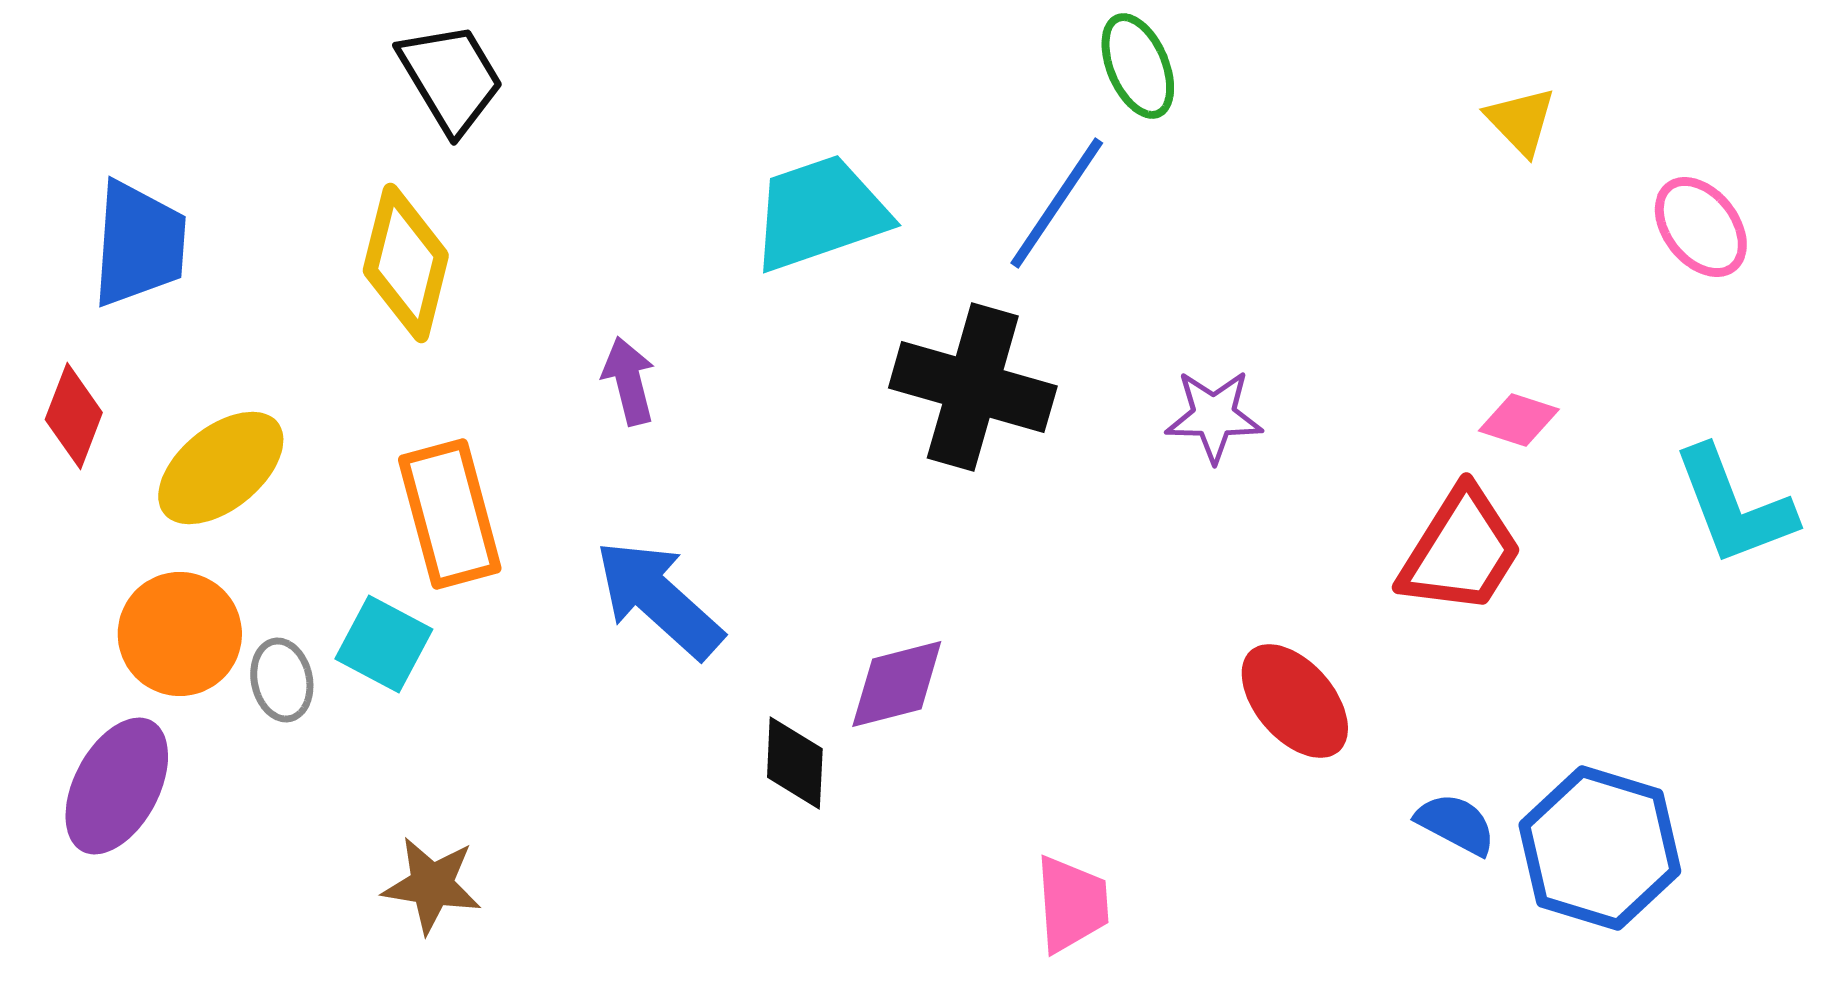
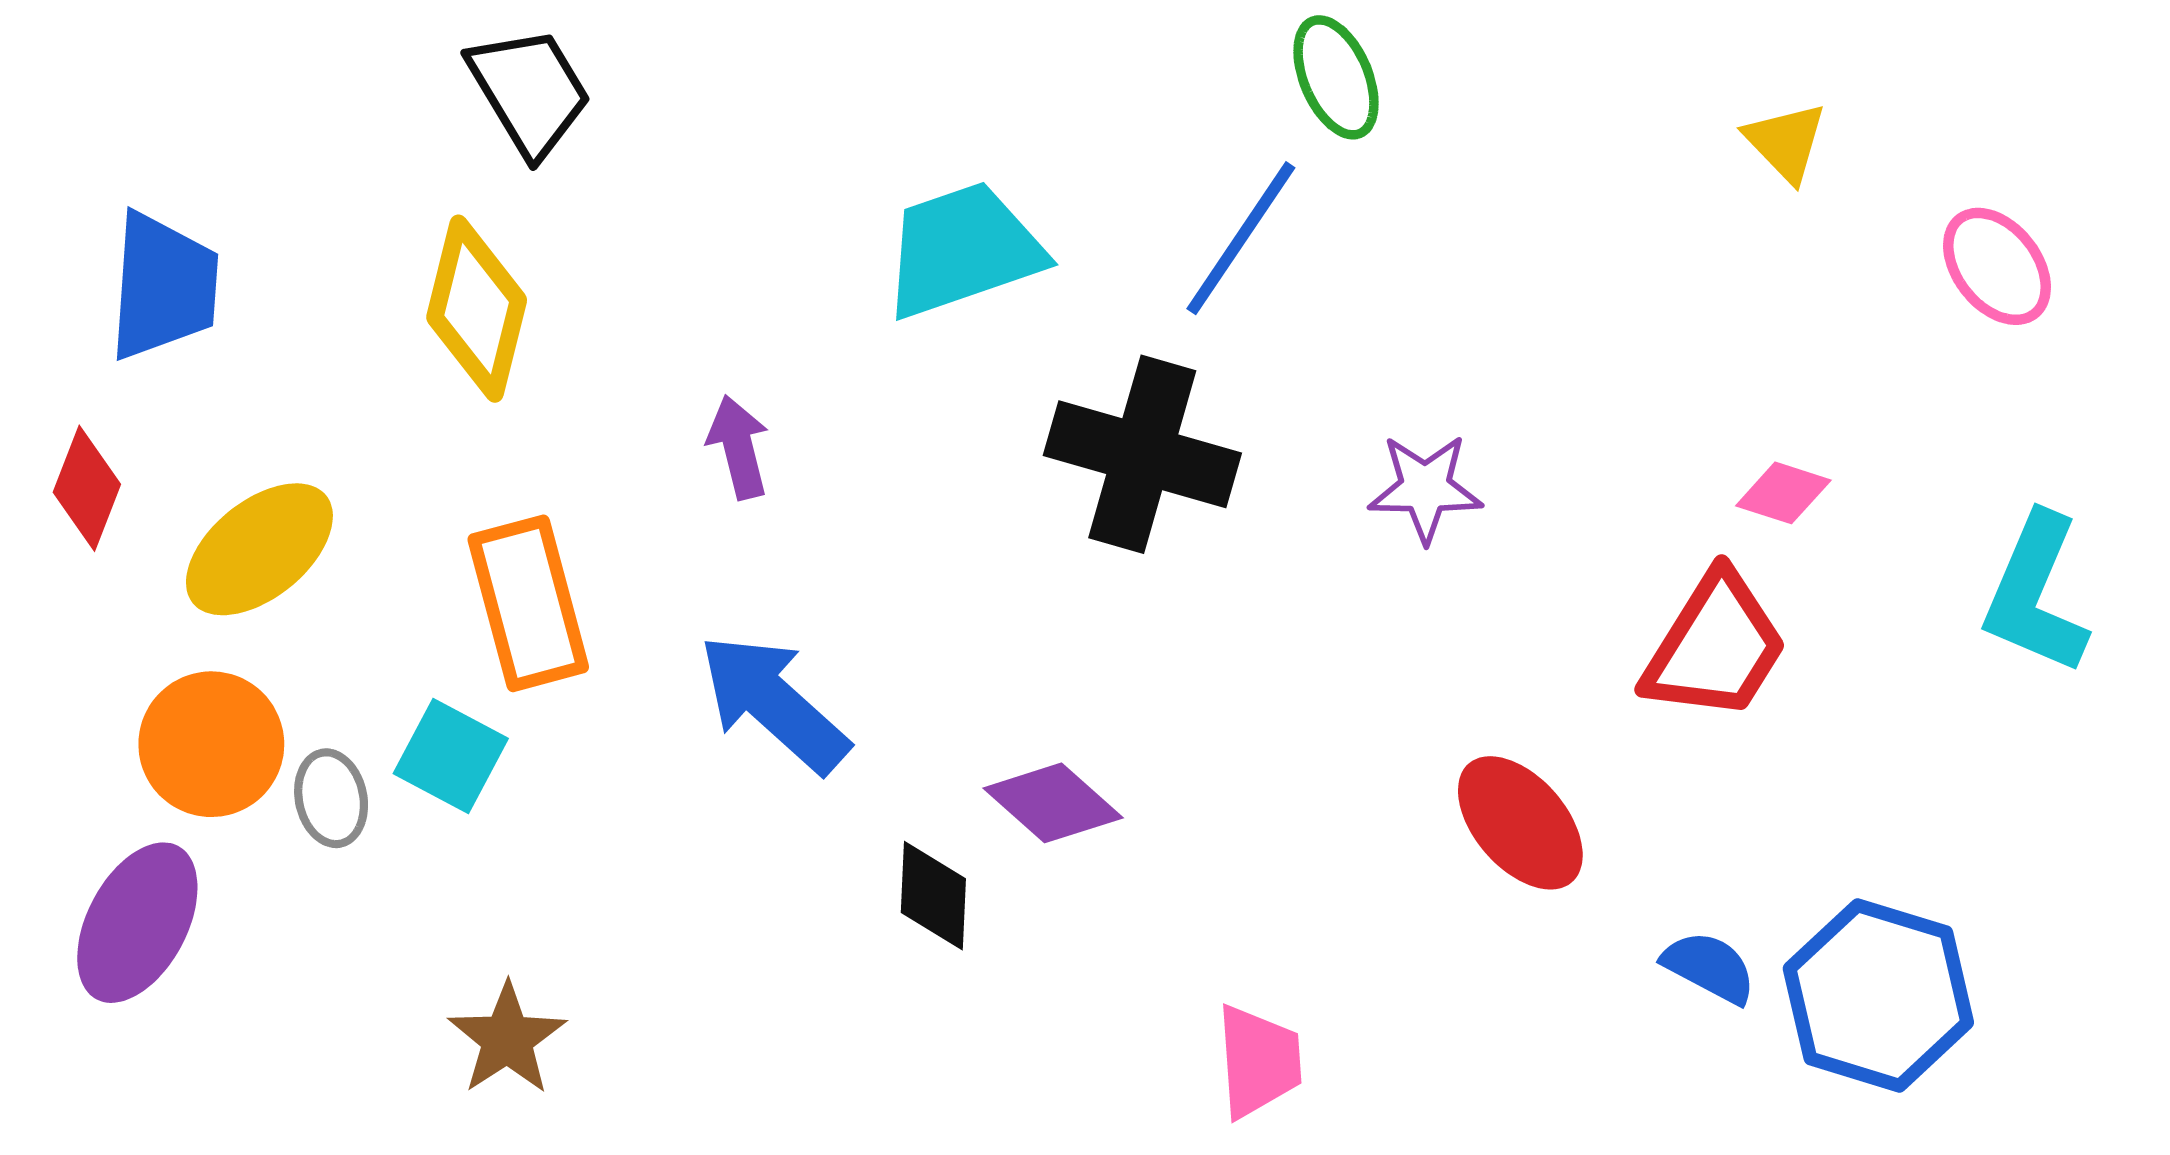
cyan L-shape: (1734, 506) -> (2036, 594), turned 44
purple diamond: (897, 684) -> (1053, 803), turned 56
brown star: (432, 885) -> (507, 1039), turned 30

